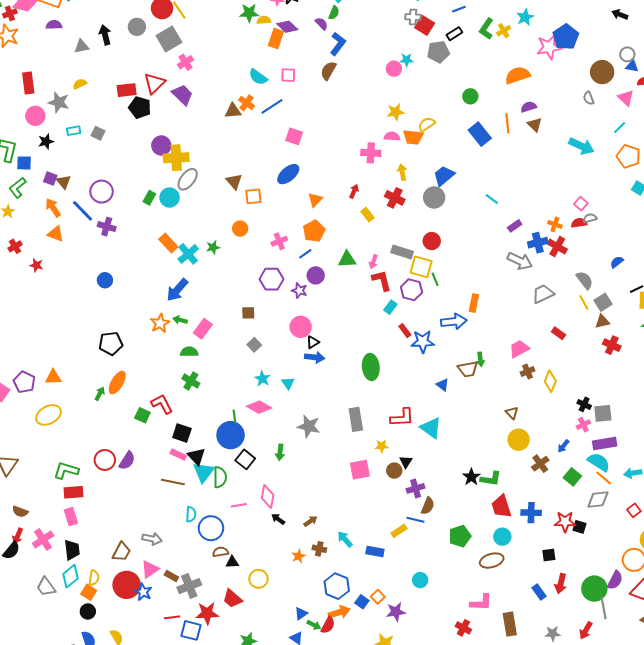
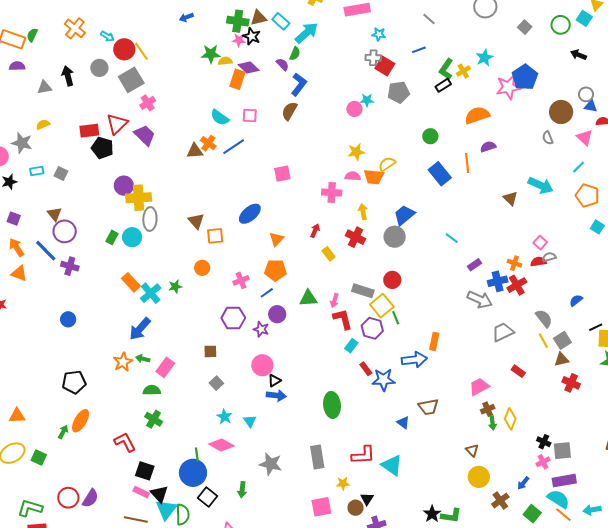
black rectangle: (454, 34) -> (443, 85), moved
brown triangle: (535, 125) -> (510, 198), moved
pink square: (294, 136) -> (282, 174), moved, turned -30
gray ellipse: (188, 179) -> (150, 219), turned -35
brown triangle: (64, 182) -> (54, 214), moved
orange pentagon: (314, 231) -> (275, 270), turned 30
red cross: (557, 246) -> (517, 285), turned 30
yellow square: (421, 267) -> (382, 306), turned 35
green arrow: (480, 359) -> (492, 423), moved
green square: (142, 415) -> (39, 457), moved

